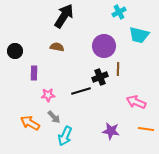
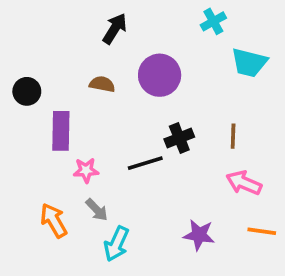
black arrow: (64, 16) -> (115, 29), size x0.7
purple circle: (104, 46) -> (160, 75), moved
brown line: (118, 69) -> (233, 136), moved
purple rectangle: (34, 73) -> (61, 131), size x1.5
orange arrow: (30, 123) -> (54, 221), turned 30

